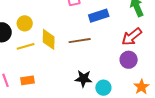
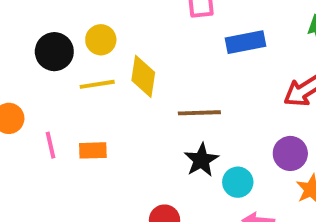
brown line: (80, 41) -> (199, 113), moved
purple circle: (129, 60) -> (290, 153), moved
black star: (83, 79) -> (201, 160), turned 30

